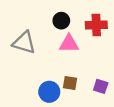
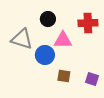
black circle: (61, 21) -> (48, 19), moved
blue circle: (49, 92) -> (45, 55), moved

